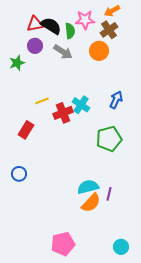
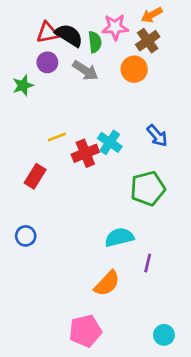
blue arrow: (116, 100) -> (157, 136), turned 114
cyan semicircle: (88, 187) -> (119, 237), moved
orange semicircle: (91, 203) -> (107, 283), moved

